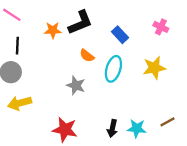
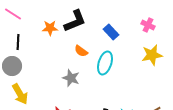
yellow star: (154, 68) -> (152, 55), moved
yellow arrow: (20, 103) -> (20, 94), turned -105

